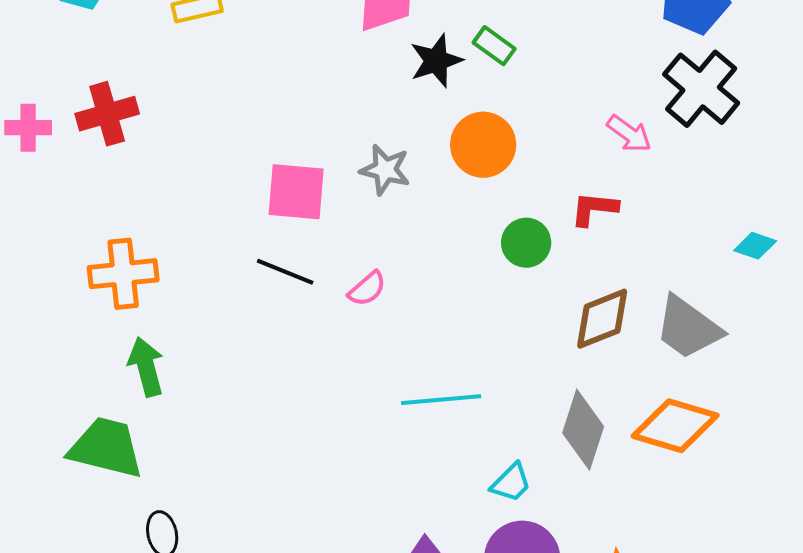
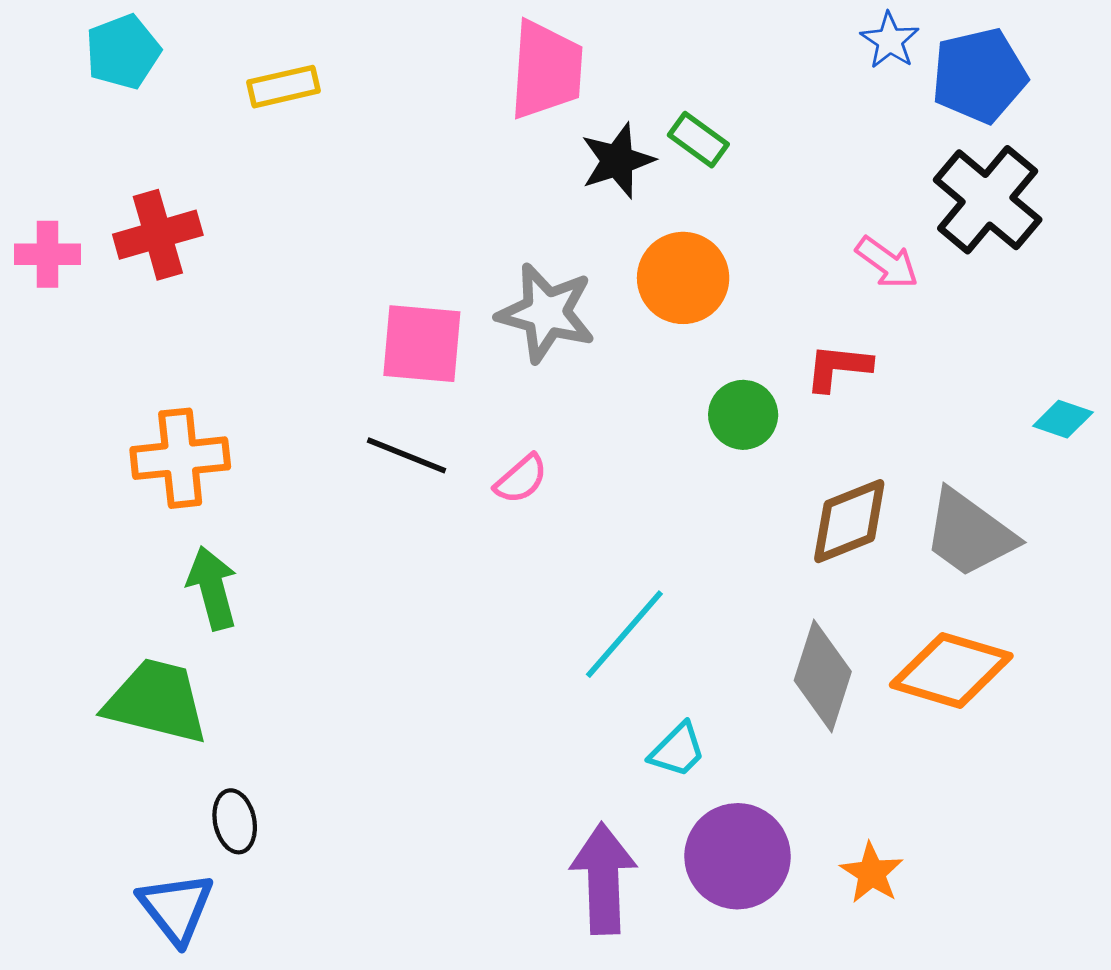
gray star: (385, 170) -> (546, 313), size x1.4
cyan line: (441, 400) -> (624, 634), turned -44
cyan trapezoid: (511, 483) -> (677, 750), moved

